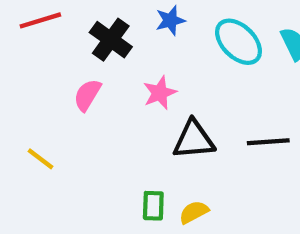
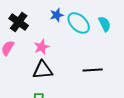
blue star: (170, 20) -> (57, 15), moved
black triangle: (194, 140) -> (43, 70), moved

